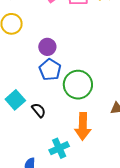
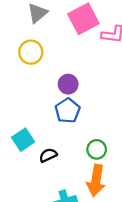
green circle: (78, 85) -> (97, 149), moved, size x0.6
black semicircle: (39, 110) -> (48, 155), turned -84

